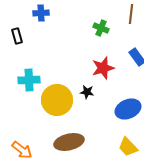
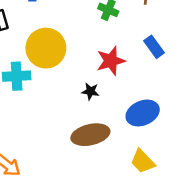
yellow circle: (57, 100) -> (46, 48), moved
brown ellipse: (69, 142) -> (90, 135), moved

